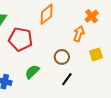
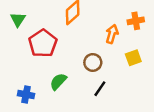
orange cross: (92, 16) -> (136, 21), moved, turned 32
red pentagon: (21, 39) -> (43, 43), turned 30

